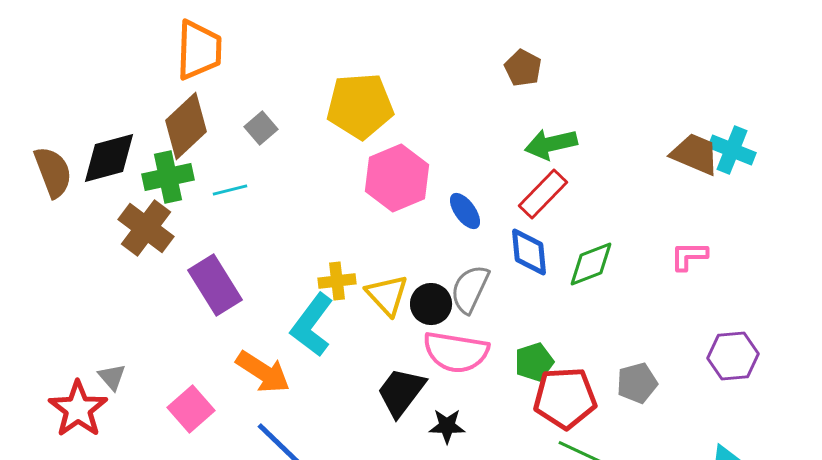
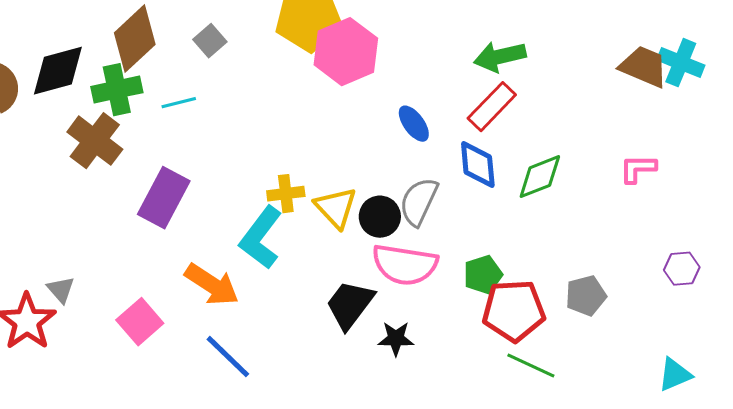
pink hexagon: (397, 178) -> (346, 52), moved
purple rectangle: (215, 285) -> (164, 198), turned 60
purple hexagon: (733, 356) -> (682, 269), size x0.7

